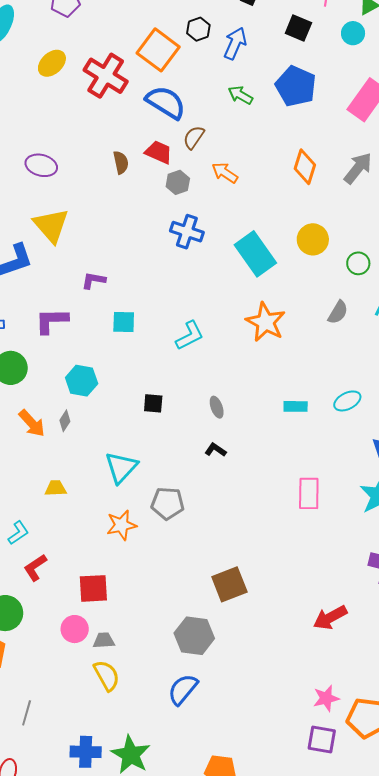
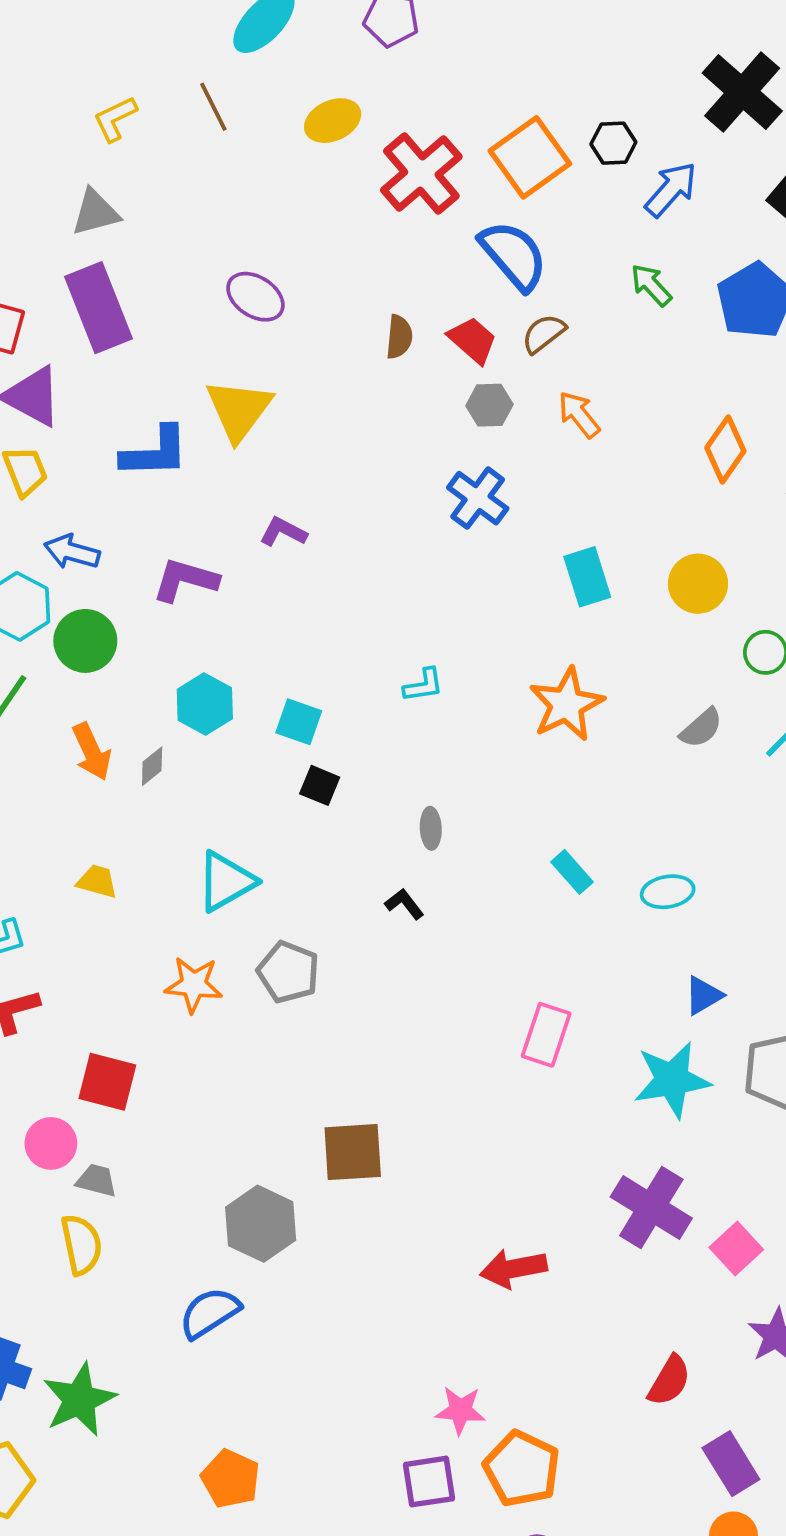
cyan rectangle: (255, 254) -> (587, 577), size x0.7
cyan square: (124, 322) -> (299, 722), moved
cyan L-shape: (190, 336) -> (423, 685), size x0.7
cyan rectangle: (296, 406) -> (572, 872), turned 30
purple square: (322, 740) -> (429, 1482), turned -36

